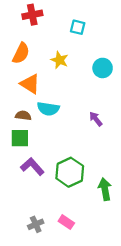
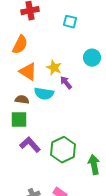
yellow star: (60, 60) -> (54, 68), moved
purple arrow: (96, 119) -> (66, 83), moved

